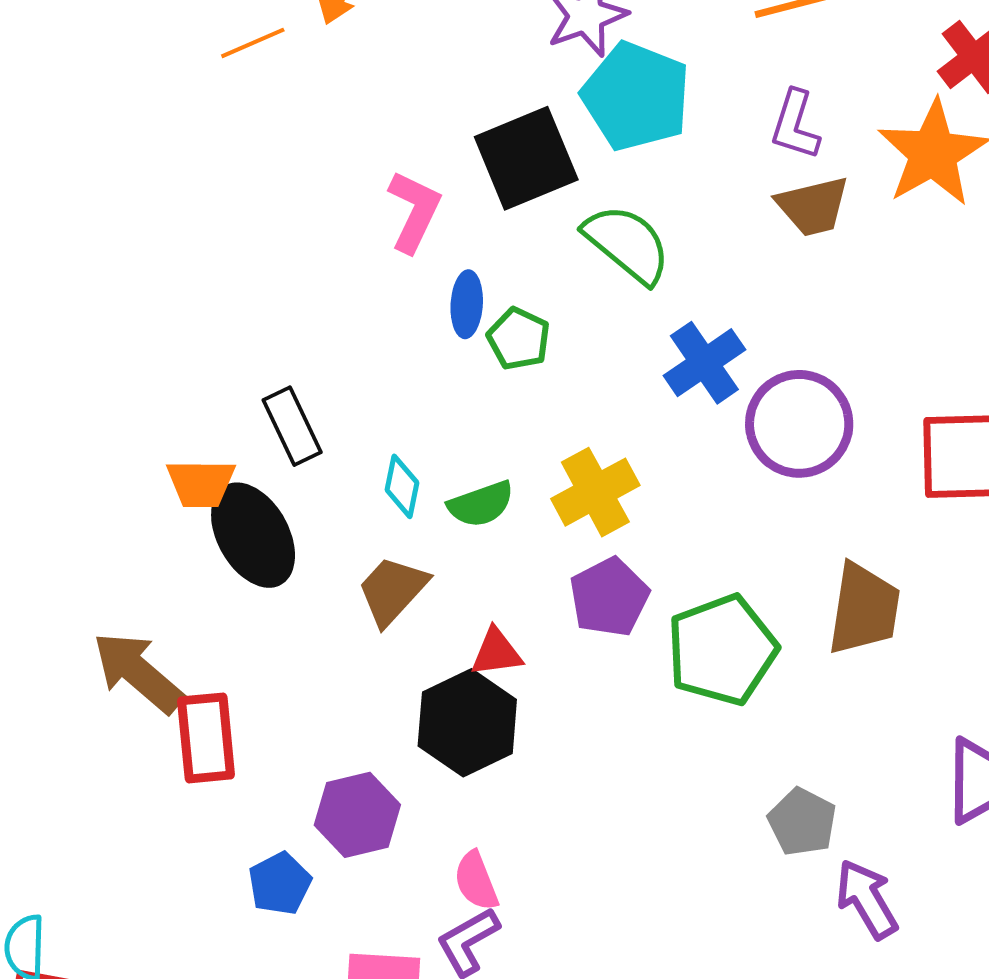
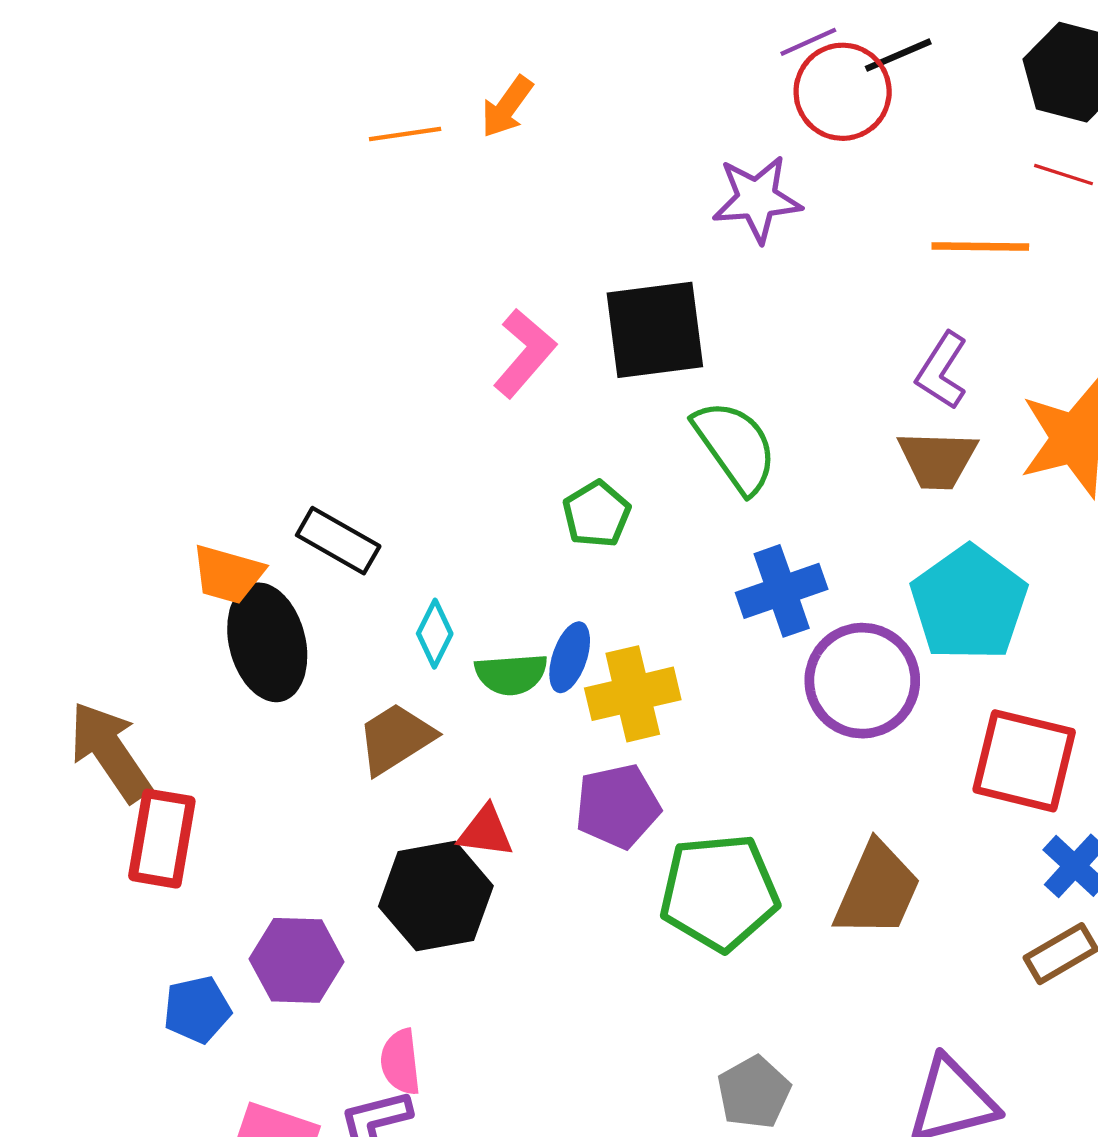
cyan pentagon: (636, 96) -> (969, 603), moved
blue ellipse: (467, 304) -> (570, 657), moved
black rectangle: (292, 426) -> (338, 541), turned -50

